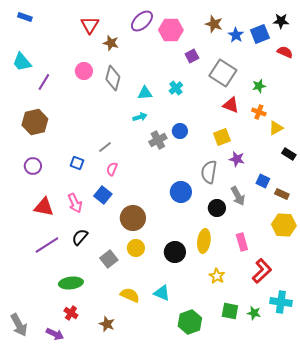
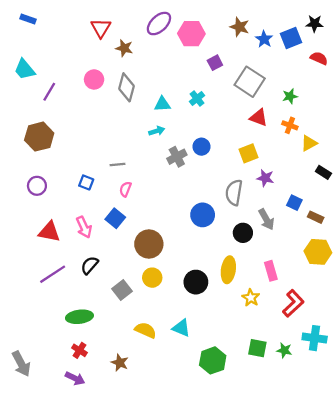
gray line: (105, 147) -> (118, 165), turned 32
yellow star: (217, 276) -> (251, 298), moved
purple arrow: (55, 334) -> (75, 378), moved

